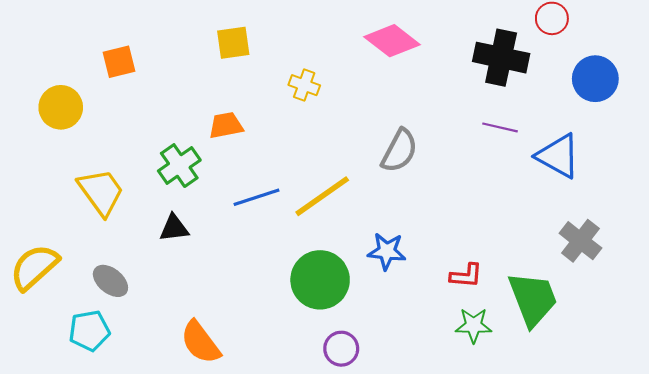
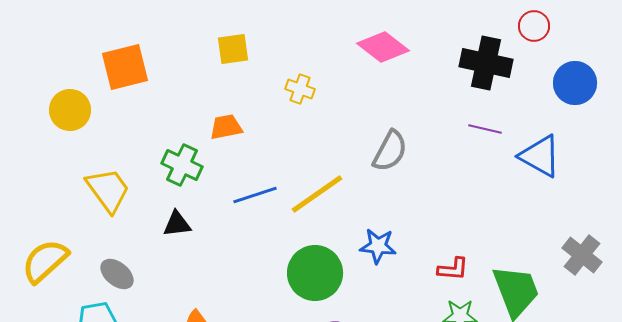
orange square: (119, 62) -> (125, 67), size x1.5
green cross: (179, 166) -> (182, 165), turned -30
gray cross: (580, 241) -> (582, 255), moved

